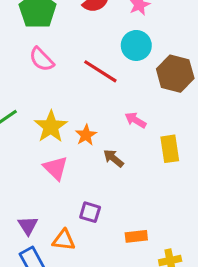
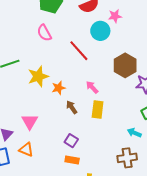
cyan circle: (136, 45) -> (100, 31), moved
yellow rectangle: (170, 149) -> (98, 109), moved
pink triangle: (56, 168) -> (30, 122), moved
purple square: (90, 212) -> (71, 141), moved

